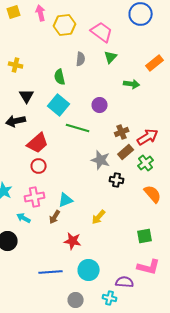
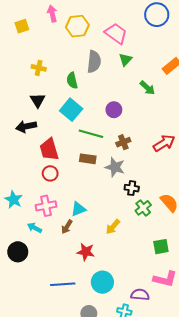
yellow square: (14, 12) -> (22, 26), moved
gray semicircle: (81, 59) -> (94, 62), size x1.5
yellow cross: (16, 65) -> (39, 68), moved
green arrow: (132, 84) -> (147, 88), turned 35
brown cross: (122, 132) -> (123, 142), moved
red trapezoid: (38, 143) -> (49, 149), turned 115
brown rectangle: (126, 152) -> (88, 159), moved, turned 49
green cross: (146, 163) -> (143, 208), moved

